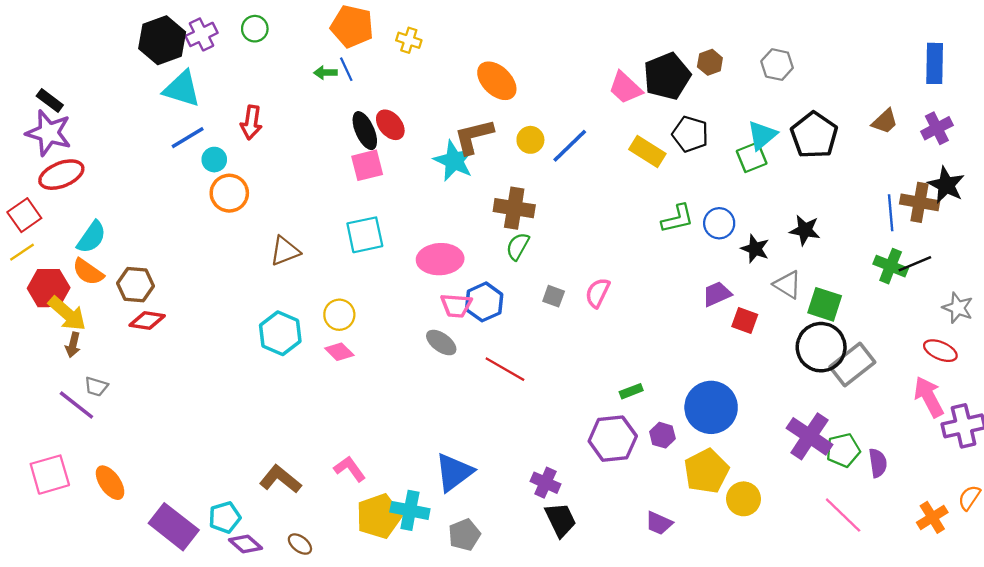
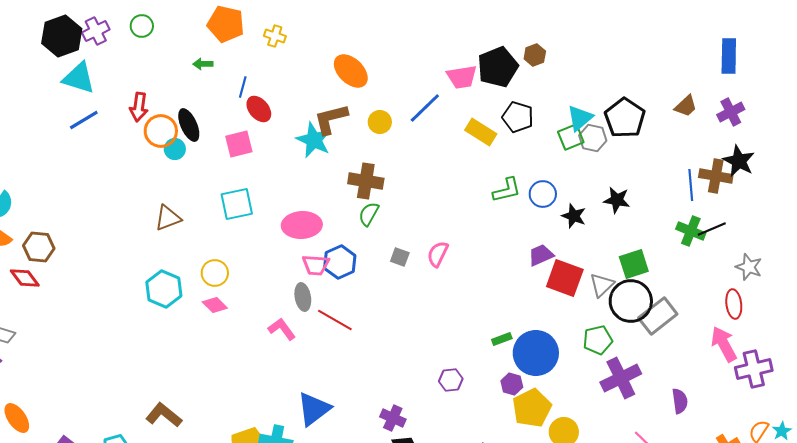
gray hexagon: (777, 65) -> (593, 138), moved
blue line: (346, 69) -> (243, 87), moved, turned 40
pink trapezoid: (625, 88) -> (462, 77), turned -52
black ellipse: (365, 131) -> (189, 125), moved
blue line: (570, 146) -> (425, 108), moved
cyan circle: (214, 160) -> (175, 149), moved
orange circle: (229, 193) -> (161, 131), moved
gray triangle: (788, 285) -> (602, 285), moved, turned 44
green square: (825, 304) -> (634, 264), turned -36
red diamond: (147, 321) -> (25, 278), moved, turned 44
red square: (745, 321) -> (565, 278), size x1.6
gray ellipse: (441, 343) -> (303, 297), turned 44
red ellipse: (940, 351) -> (734, 304), turned 60
red line: (505, 369) -> (335, 320), moved
green rectangle: (631, 391) -> (502, 339), moved
purple hexagon: (662, 435) -> (512, 384), moved
purple cross: (810, 436) -> (621, 378), turned 30
purple hexagon: (613, 439) -> (451, 380), size x0.6
green pentagon: (843, 450) -> (598, 340), moved
pink L-shape: (350, 469) -> (282, 329), moved

